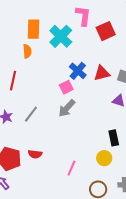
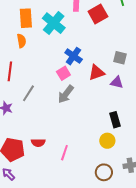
red triangle: (102, 73) -> (97, 73), moved
gray line: (31, 114) -> (28, 93), moved
pink line: (71, 168) -> (64, 153), moved

